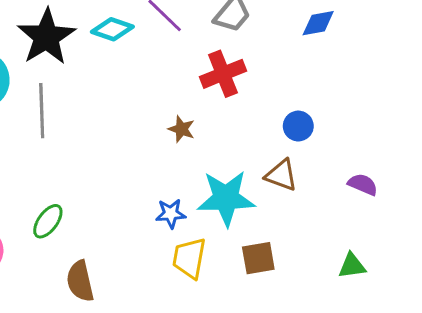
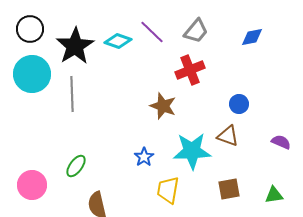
brown star: (182, 129) -> (163, 106), size x1.5
blue star: (171, 214) -> (144, 157), moved, turned -30
brown square: (258, 258) -> (229, 189), moved

